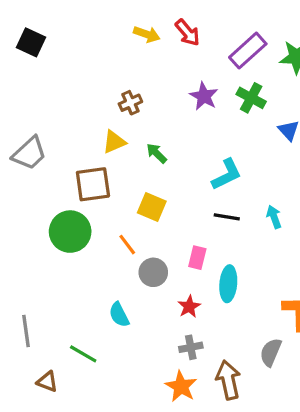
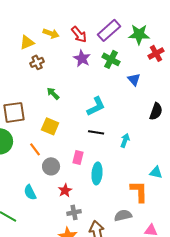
red arrow: (188, 33) -> (79, 34), moved
yellow arrow: (147, 34) -> (51, 33), moved
yellow triangle: (114, 142) -> (27, 42), moved
cyan arrow: (274, 217) -> (125, 140), moved, turned 40
red star: (189, 307) -> (65, 190), moved
gray semicircle: (271, 352) -> (123, 215), turned 54

